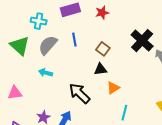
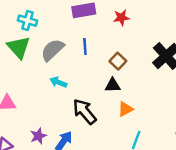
cyan cross: (39, 21) -> (27, 21), moved
cyan arrow: (45, 73) -> (58, 82), moved

